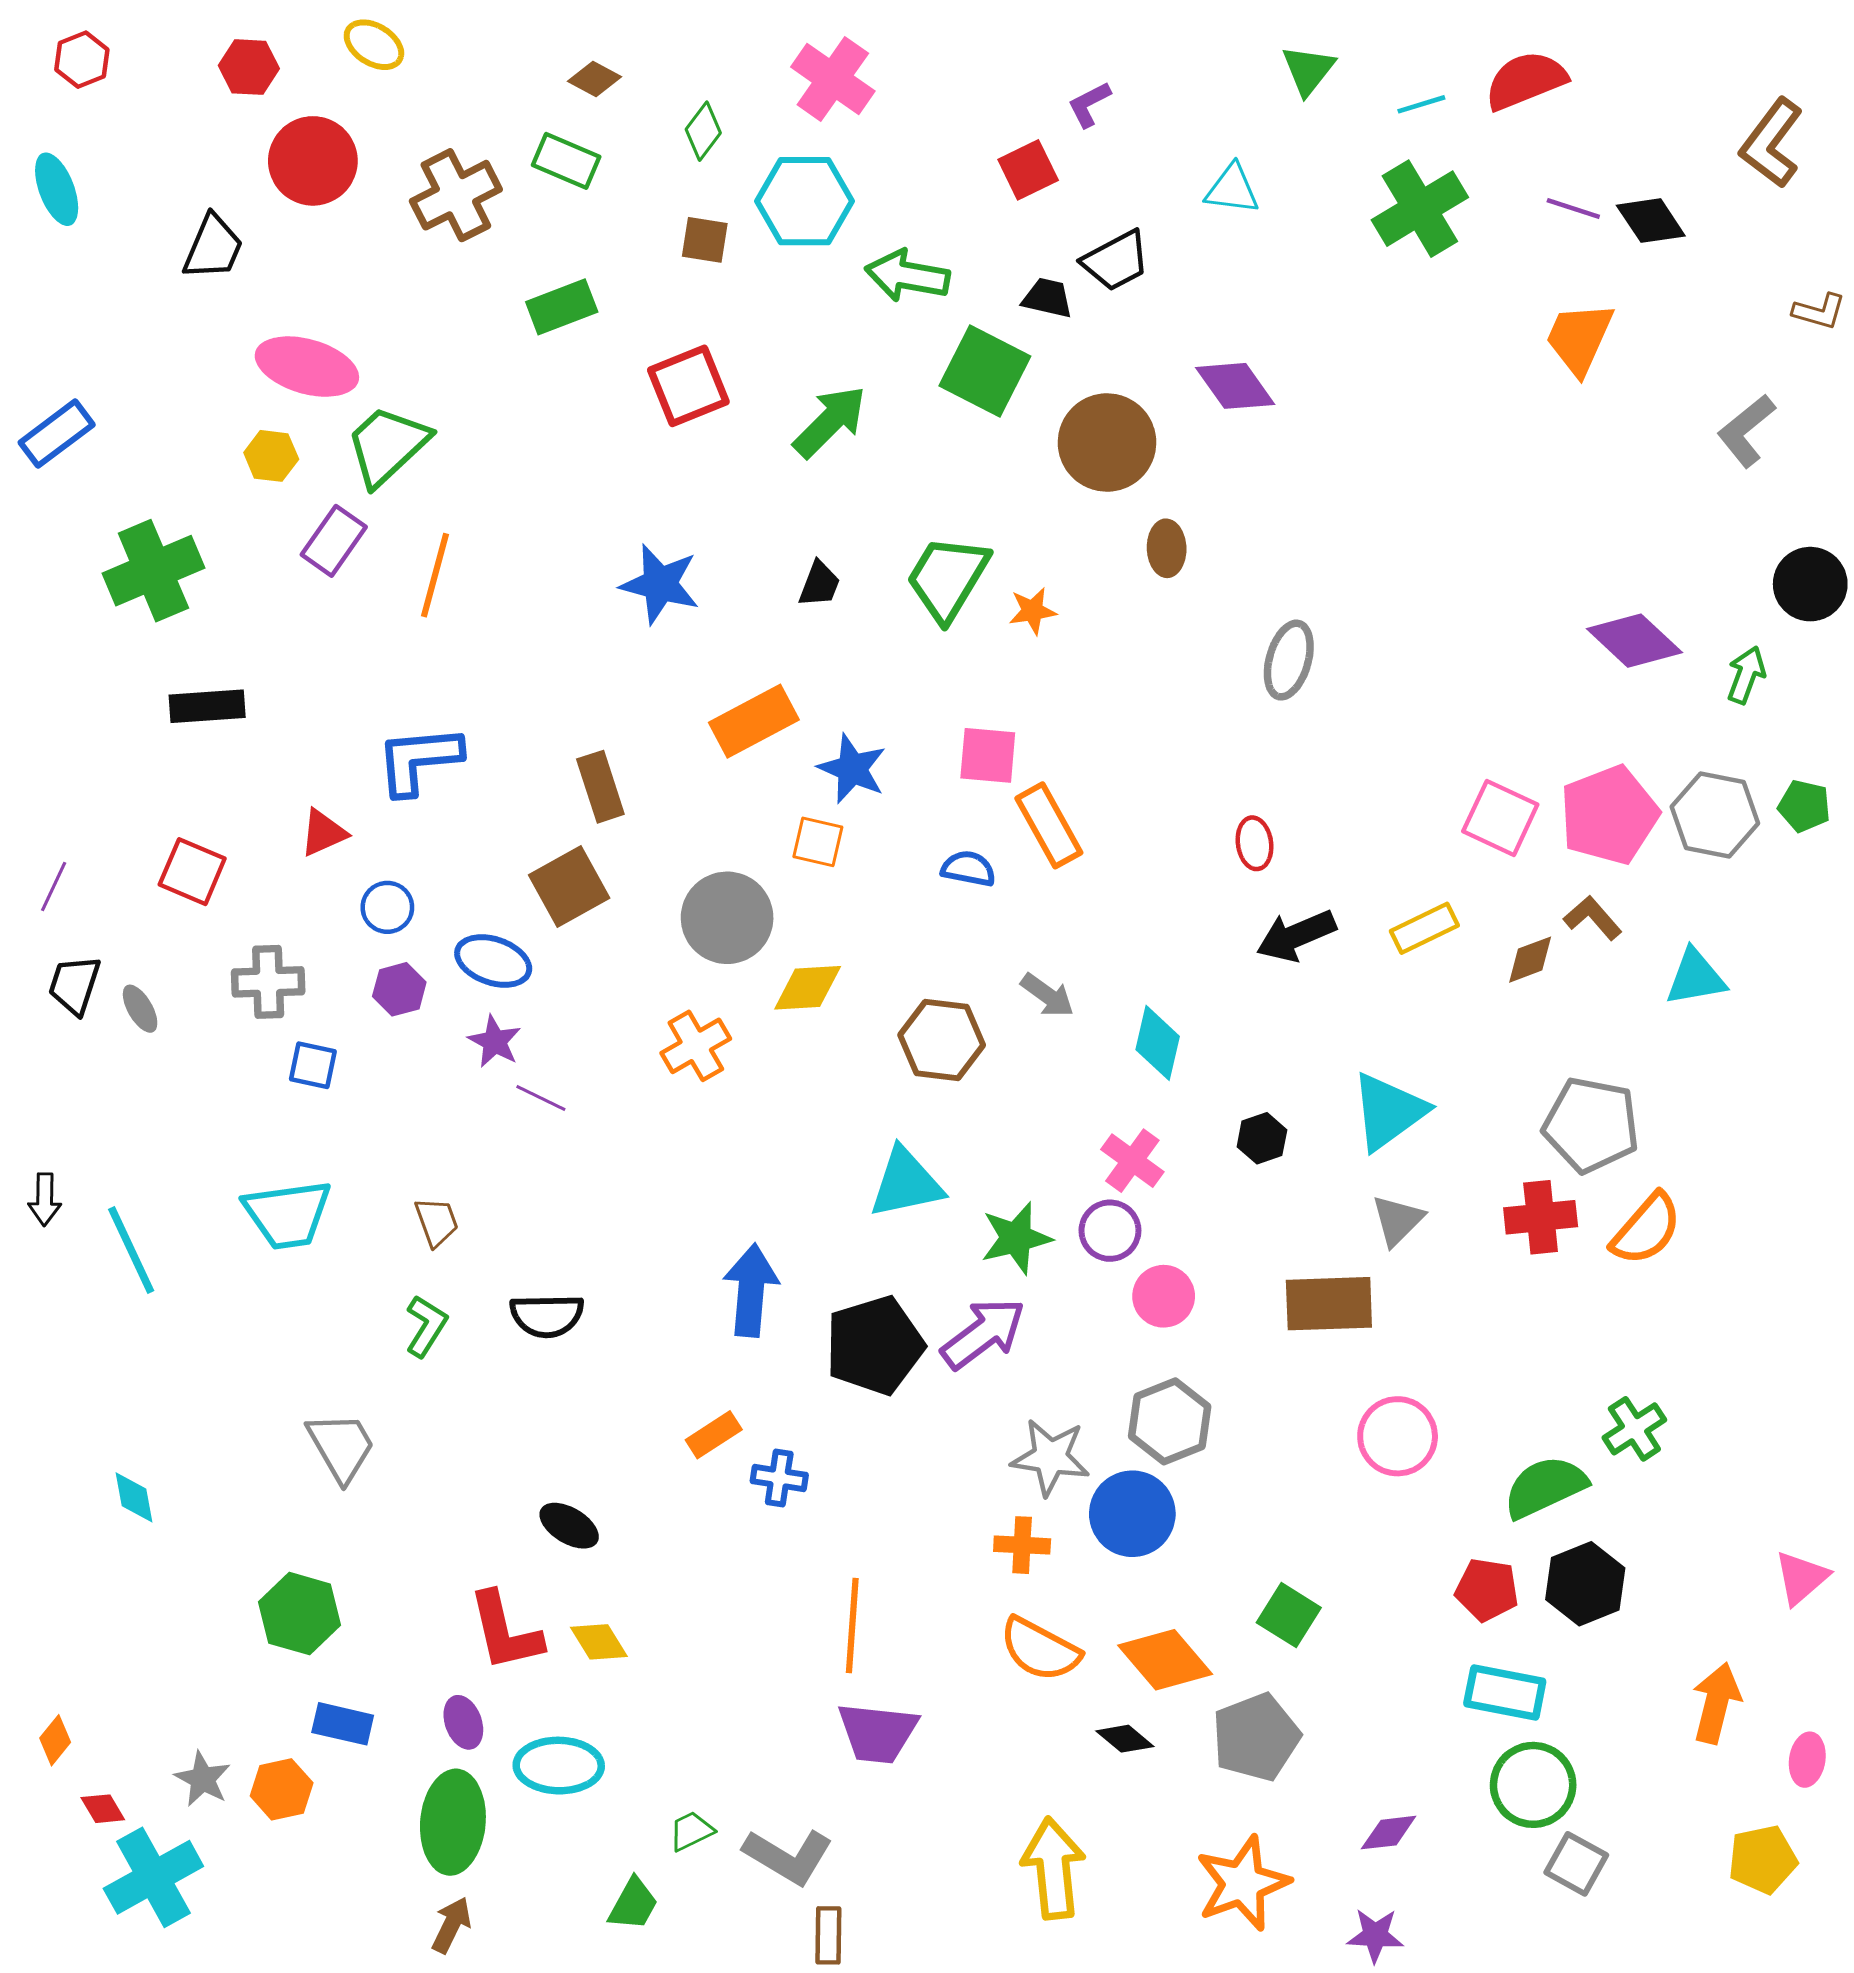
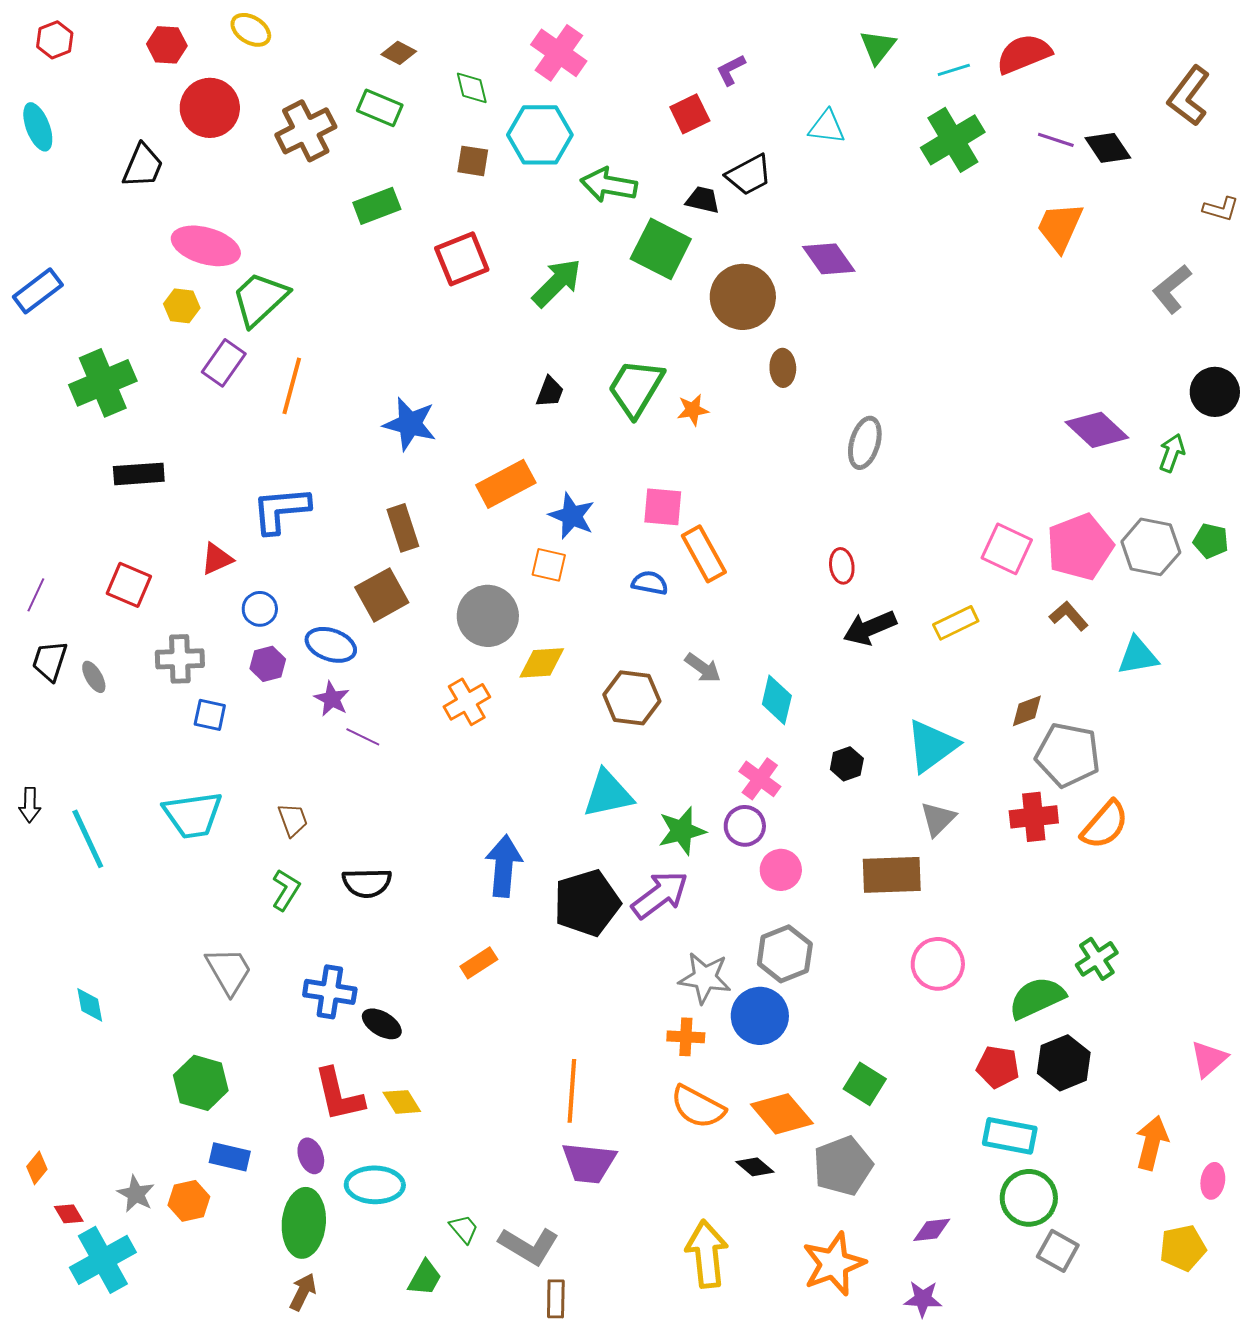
green diamond: (703, 131) -> (472, 88), turned -51
blue star: (660, 584) -> (410, 424), moved
brown diamond: (1530, 960) -> (1027, 711), moved
blue cross: (779, 1478) -> (330, 992), moved, size x1.4
green trapezoid: (691, 1831) -> (464, 1229), turned 76

